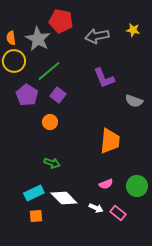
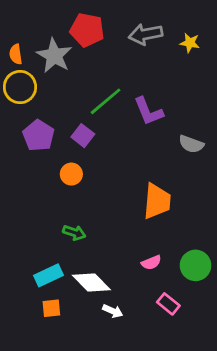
gray arrow: (97, 36) -> (146, 34), moved
green line: (49, 71) -> (106, 101), moved
white arrow: (96, 208) -> (113, 311), moved

